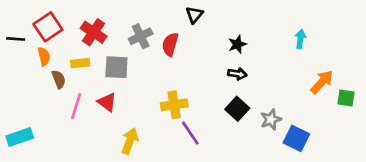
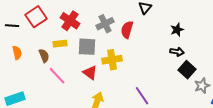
orange semicircle: (44, 56) -> (17, 53), moved
red triangle: (107, 102) -> (90, 73), moved
yellow cross: (174, 105) -> (112, 60), moved
pink line: (76, 106) -> (57, 76), turned -60
black square: (237, 109) -> (187, 70), moved

